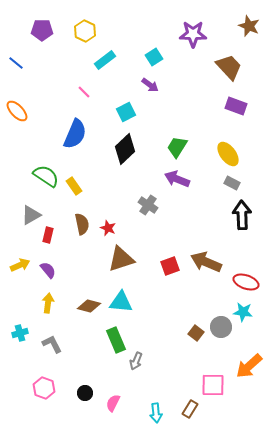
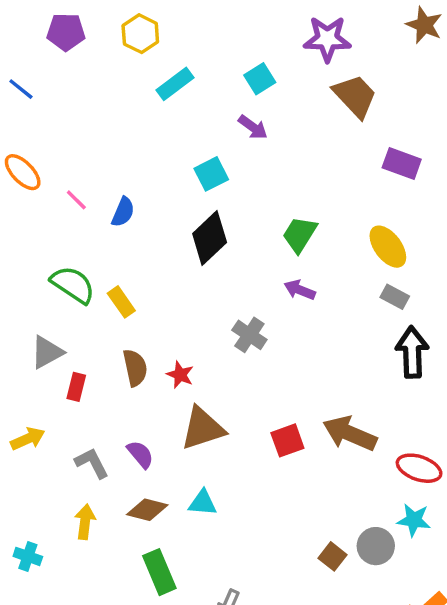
brown trapezoid: (229, 67) -> (355, 96), moved
pink line: (84, 92) -> (76, 200), moved
blue semicircle: (75, 134) -> (123, 212), size x0.6
purple arrow: (177, 179) -> (300, 290), size x0.7
purple semicircle: (48, 270) -> (140, 454), moved
cyan triangle: (121, 302) -> (203, 503), size x0.7
yellow arrow: (48, 303) -> (85, 522), moved
cyan cross: (20, 333) -> (28, 556), turned 35
green rectangle: (116, 340) -> (159, 572), moved
gray L-shape: (52, 344) -> (92, 463), moved

